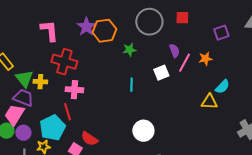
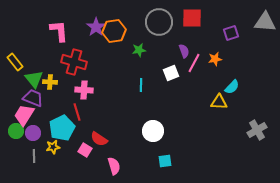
red square: (182, 18) -> (192, 18), size x1.5

